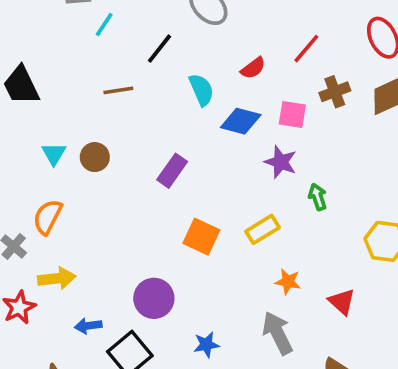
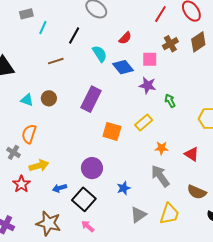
red line: (306, 49) -> (160, 14), moved
blue diamond: (241, 121) -> (123, 67), turned 45
cyan triangle: (54, 154) -> (27, 100), turned -32
purple rectangle: (172, 171) -> (91, 99), size x1.4

